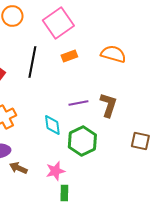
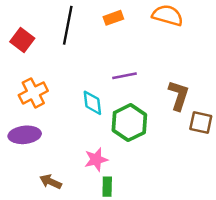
brown L-shape: (108, 105) -> (179, 95), moved
brown arrow: (18, 168) -> (51, 182), moved

